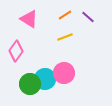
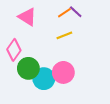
purple line: (88, 17) -> (76, 12), moved
green circle: (30, 84) -> (28, 68), moved

